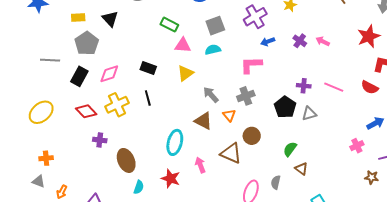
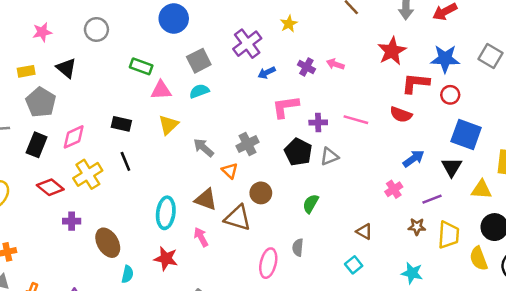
pink L-shape: (251, 65) -> (285, 107), moved
brown triangle: (203, 121) -> (206, 199), moved
brown triangle: (301, 169) -> (364, 232), moved

